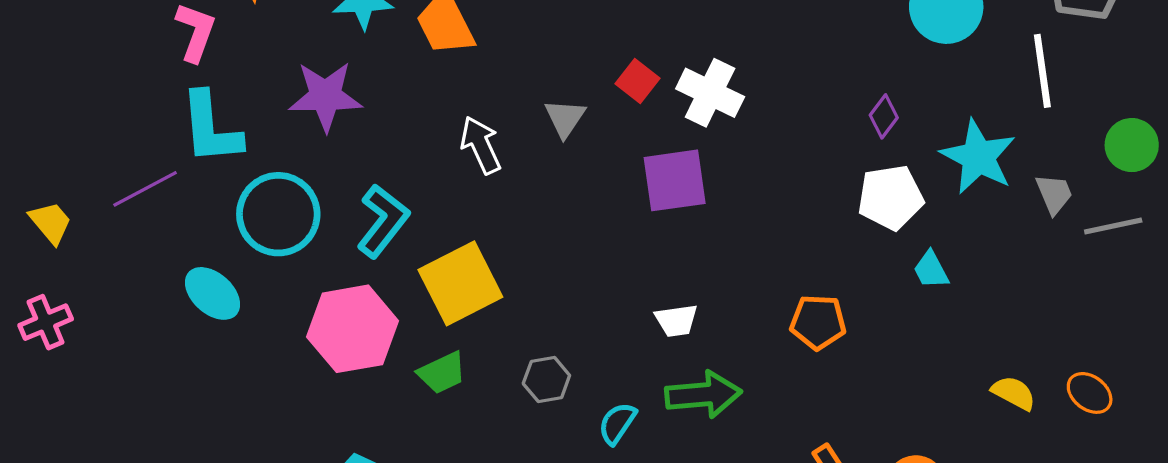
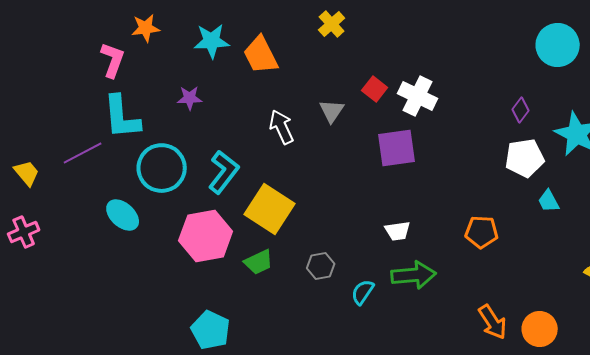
purple star: (326, 96) -> (190, 98), size x0.6
yellow square: (460, 283) -> (270, 209), turned -30

